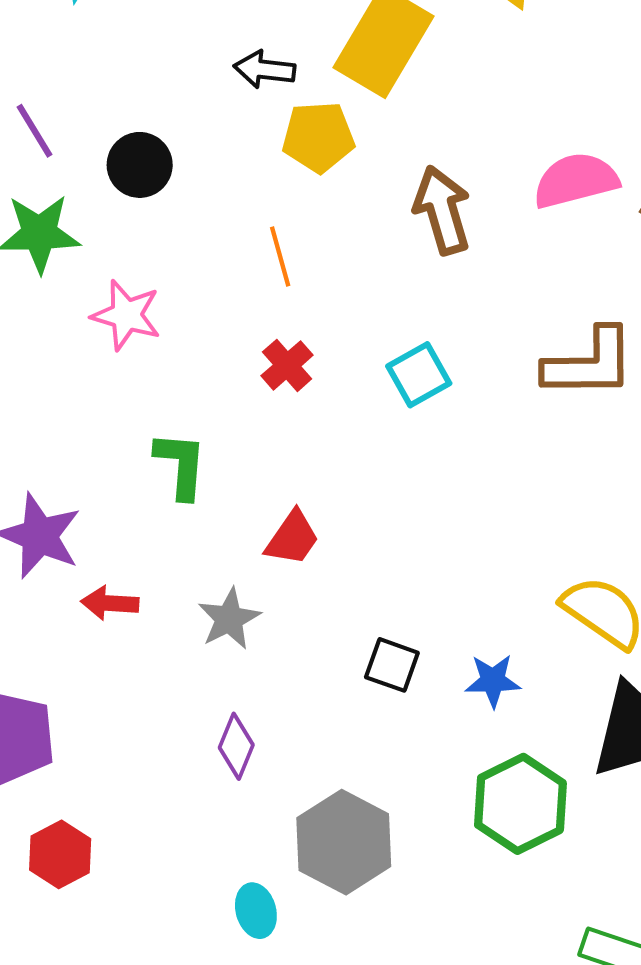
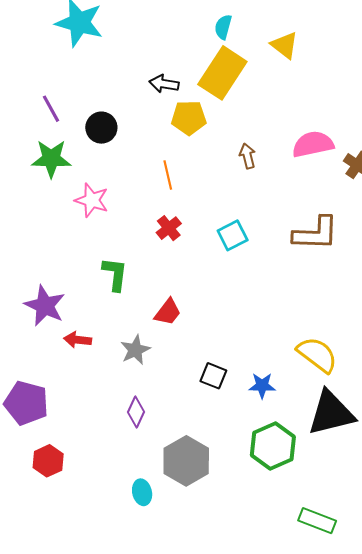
brown arrow: (442, 210) -> (247, 156), size x0.6

